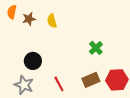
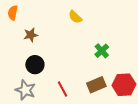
brown star: (29, 19) -> (31, 35), moved
yellow semicircle: (52, 21) -> (75, 17), moved, turned -32

